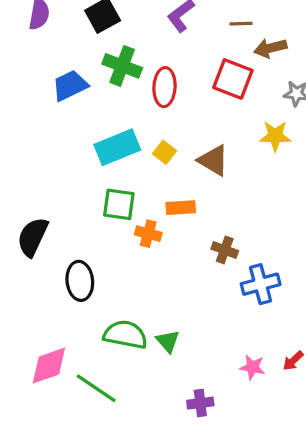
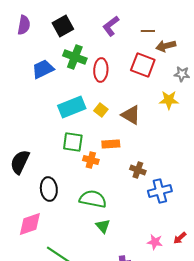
green semicircle: (125, 335) -> (93, 199), moved
pink diamond: (49, 366) -> (30, 224), moved

